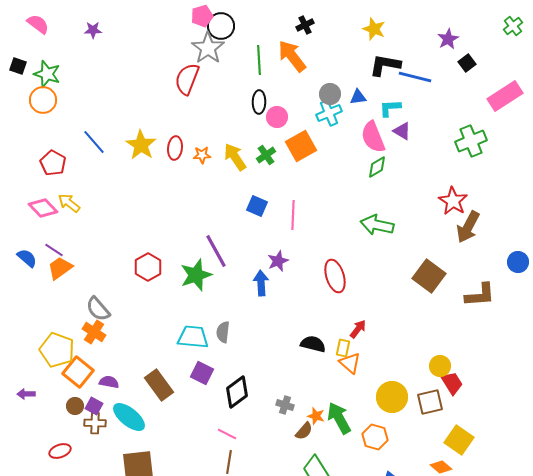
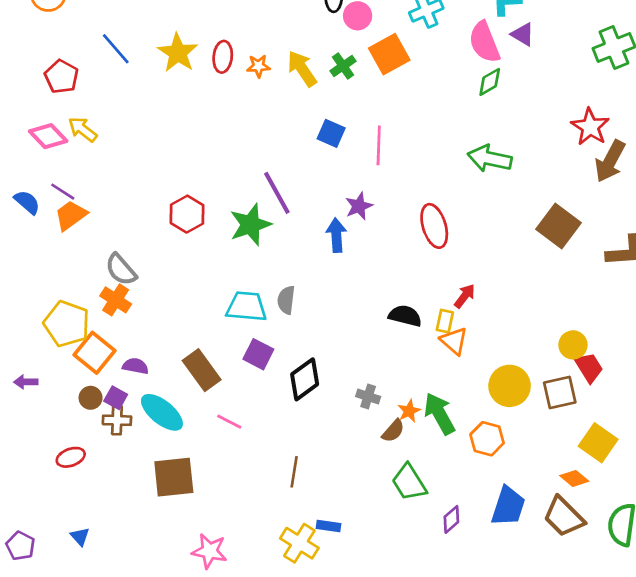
orange star: (316, 416) -> (409, 411), turned 30
pink line: (227, 434) -> (229, 422), moved

